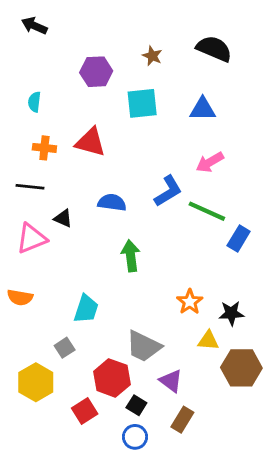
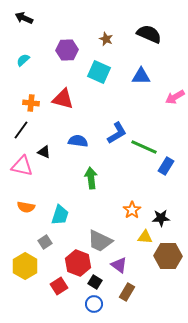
cyan semicircle: (34, 102) -> (23, 60), moved, turned 40
cyan square: (142, 103) -> (99, 72), turned 30
pink arrow: (210, 162) -> (175, 97), moved
black line: (30, 187) -> (21, 130), turned -60
pink triangle: (31, 238) -> (22, 166), turned 35
orange semicircle: (20, 297) -> (26, 207), moved

